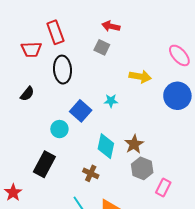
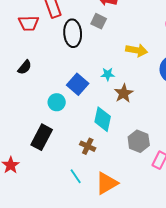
black ellipse: (62, 70) -> (73, 33), moved
brown star: (134, 144) -> (124, 93), moved

